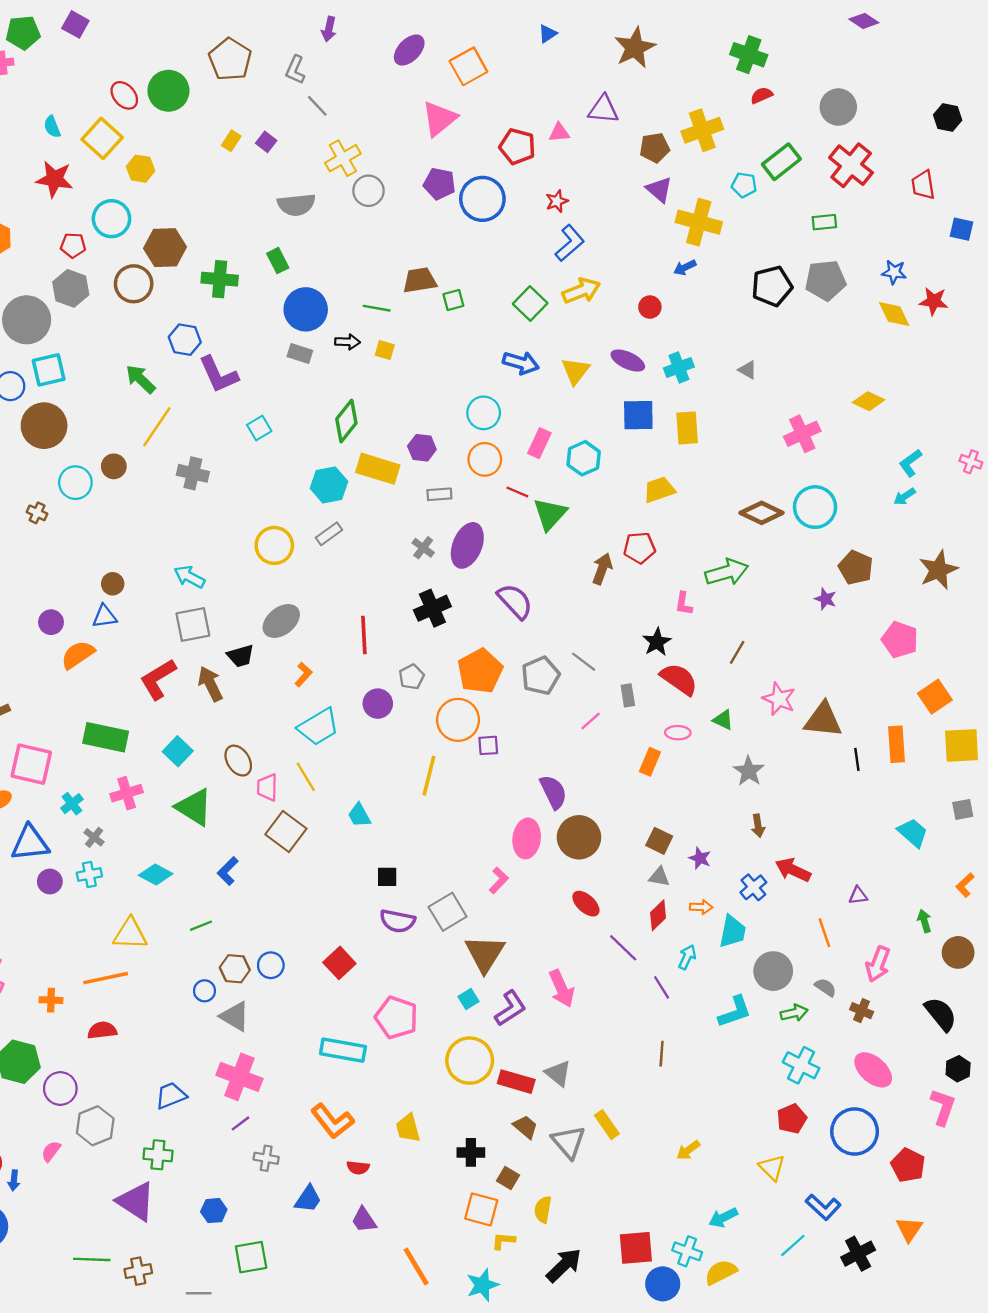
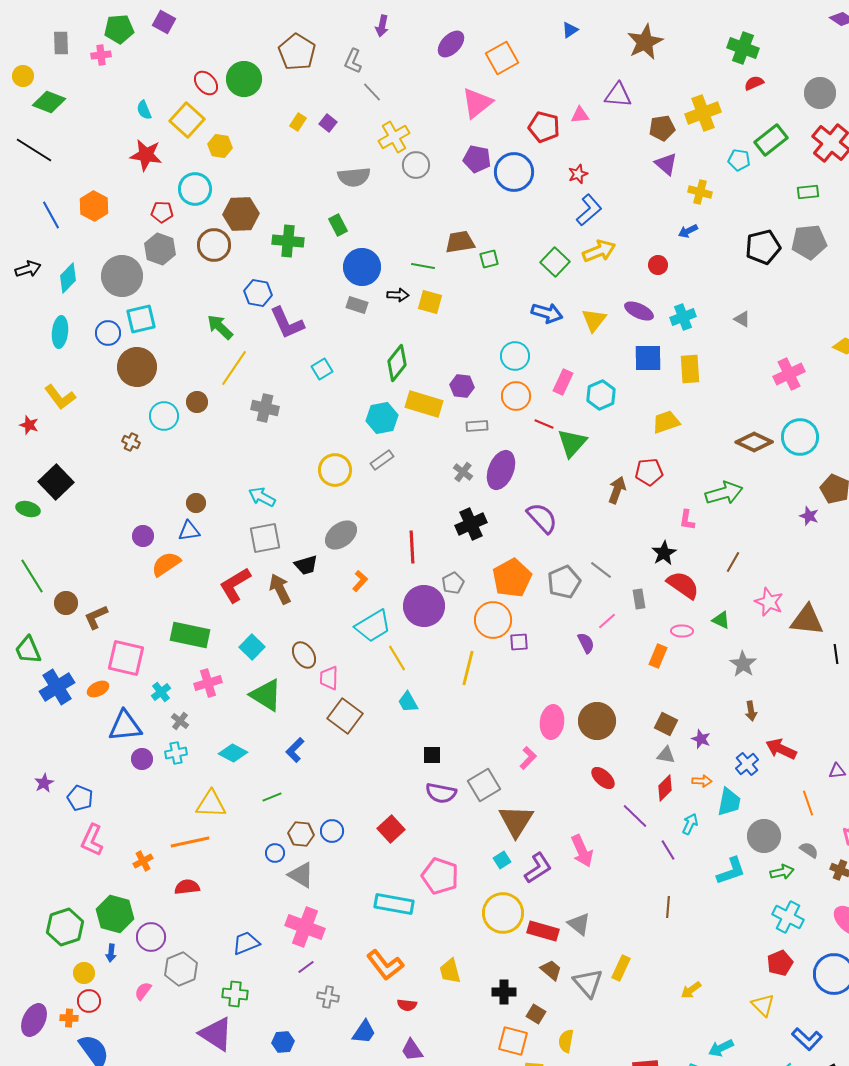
yellow cross: (699, 222) -> (700, 192), size x0.6
yellow square: (385, 350) -> (430, 302), size x1.4
purple circle: (378, 704) -> (424, 606), size x1.6
yellow line: (306, 777) -> (397, 658), moved
purple semicircle: (553, 792) -> (586, 643), moved, size x0.7
orange cross: (51, 1000) -> (143, 861), turned -30
yellow rectangle: (607, 1125) -> (621, 968), turned 60
blue arrow: (14, 1180) -> (111, 953), moved

